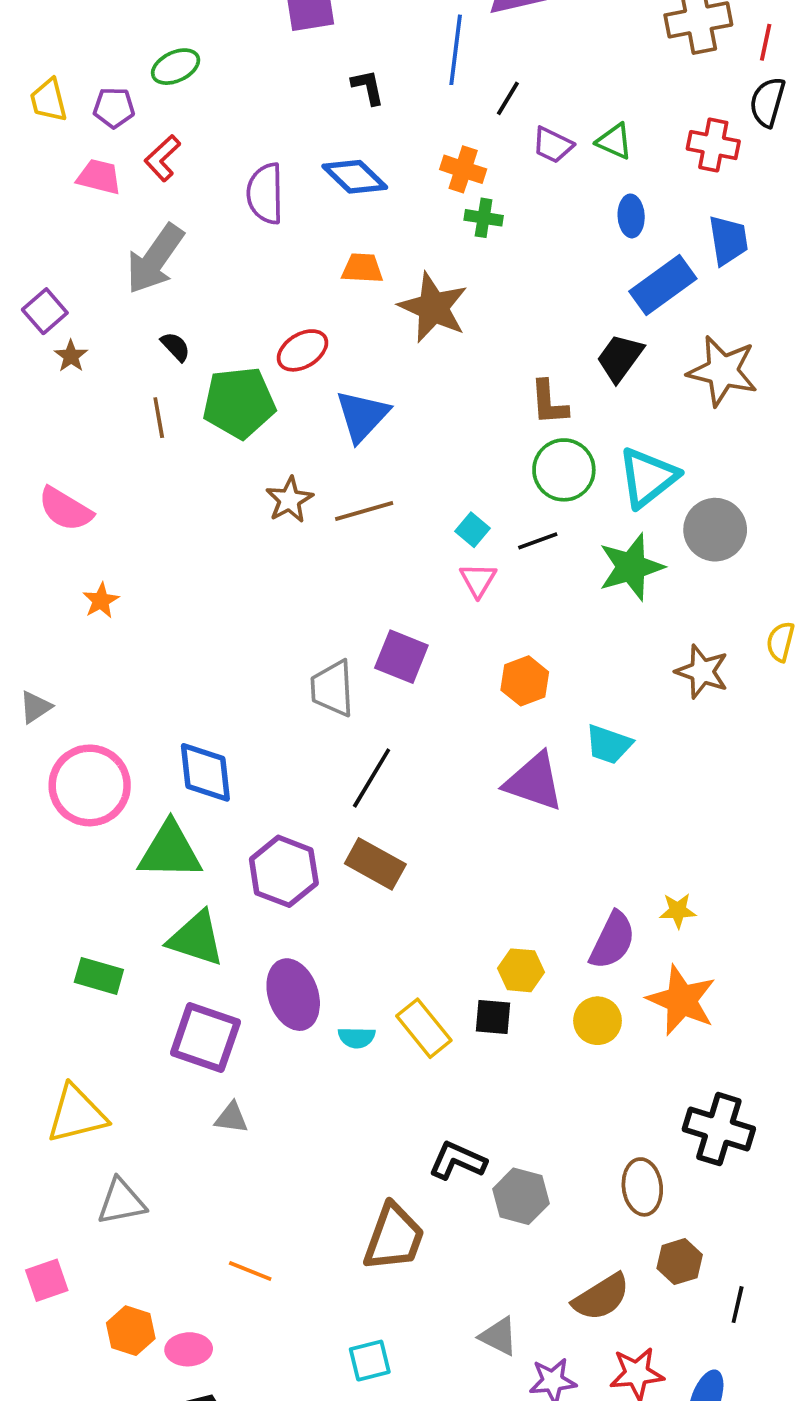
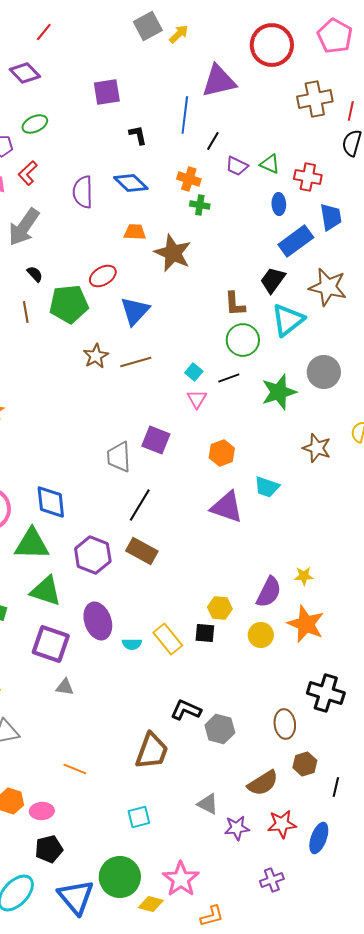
red cross: (713, 145) -> (308, 177), moved
cyan triangle: (648, 477) -> (288, 320), moved

